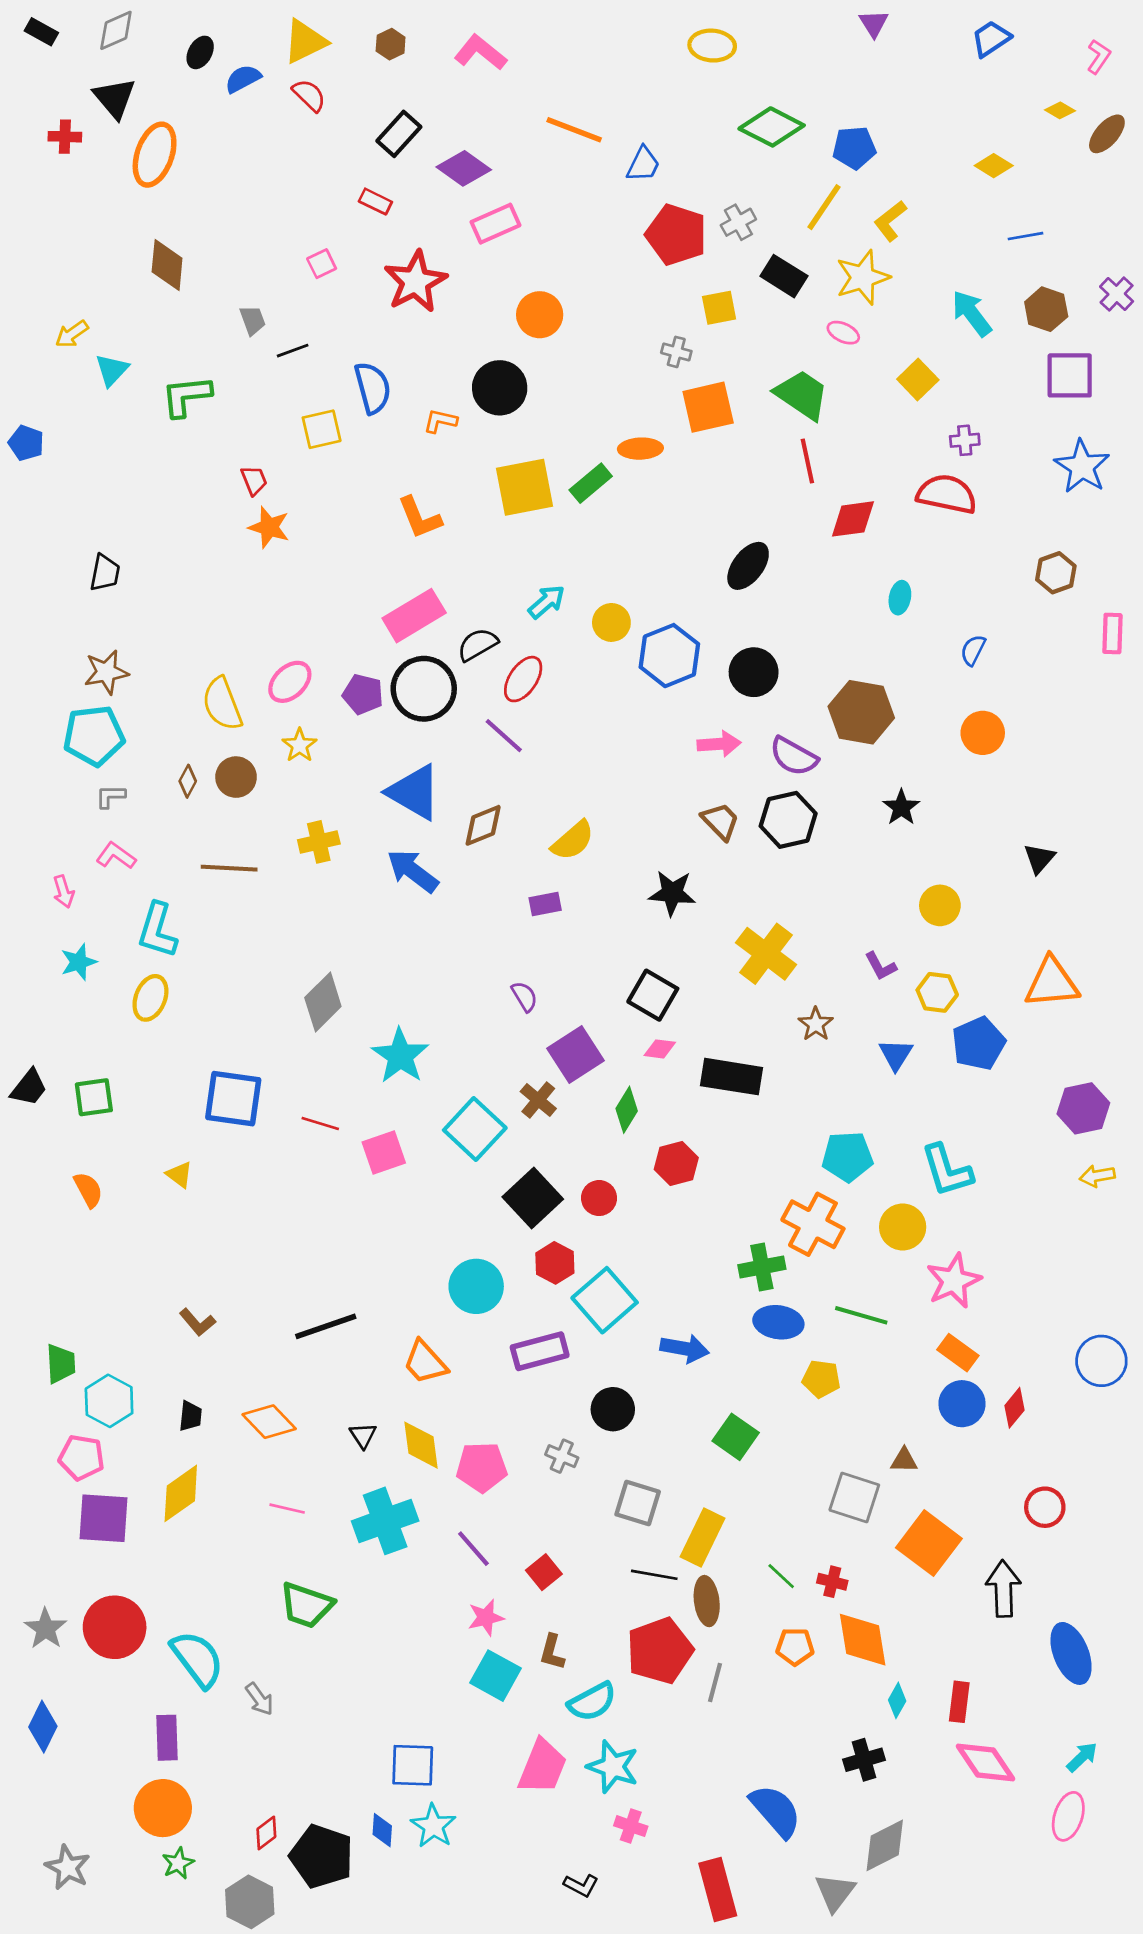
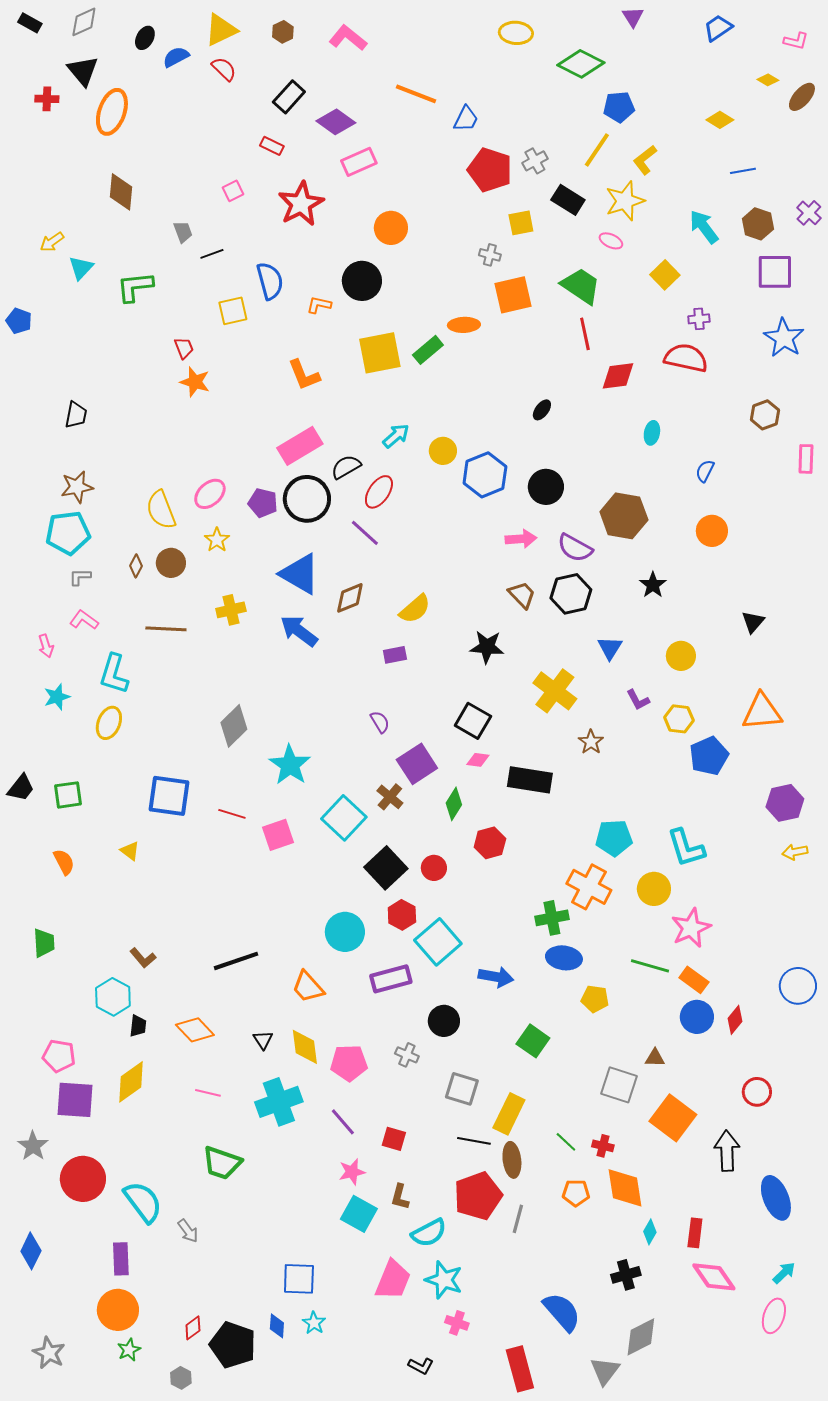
pink L-shape: (1099, 57) -> (796, 41), turned 70
green diamond: (772, 127) -> (581, 64), moved
black ellipse: (748, 566) -> (542, 410), size x0.6
blue triangle: (896, 1054) -> (610, 648), moved
green line: (861, 1315) -> (650, 966), moved
green trapezoid: (61, 1364) -> (44, 943), moved
cyan hexagon: (109, 1401) -> (113, 997), moved
red square: (544, 1572) -> (394, 1139), turned -35
gray star: (46, 1629) -> (33, 1146), moved
cyan star: (433, 1826) -> (314, 1323), size x0.7
gray hexagon: (250, 1902) -> (181, 1378), size x0.6

